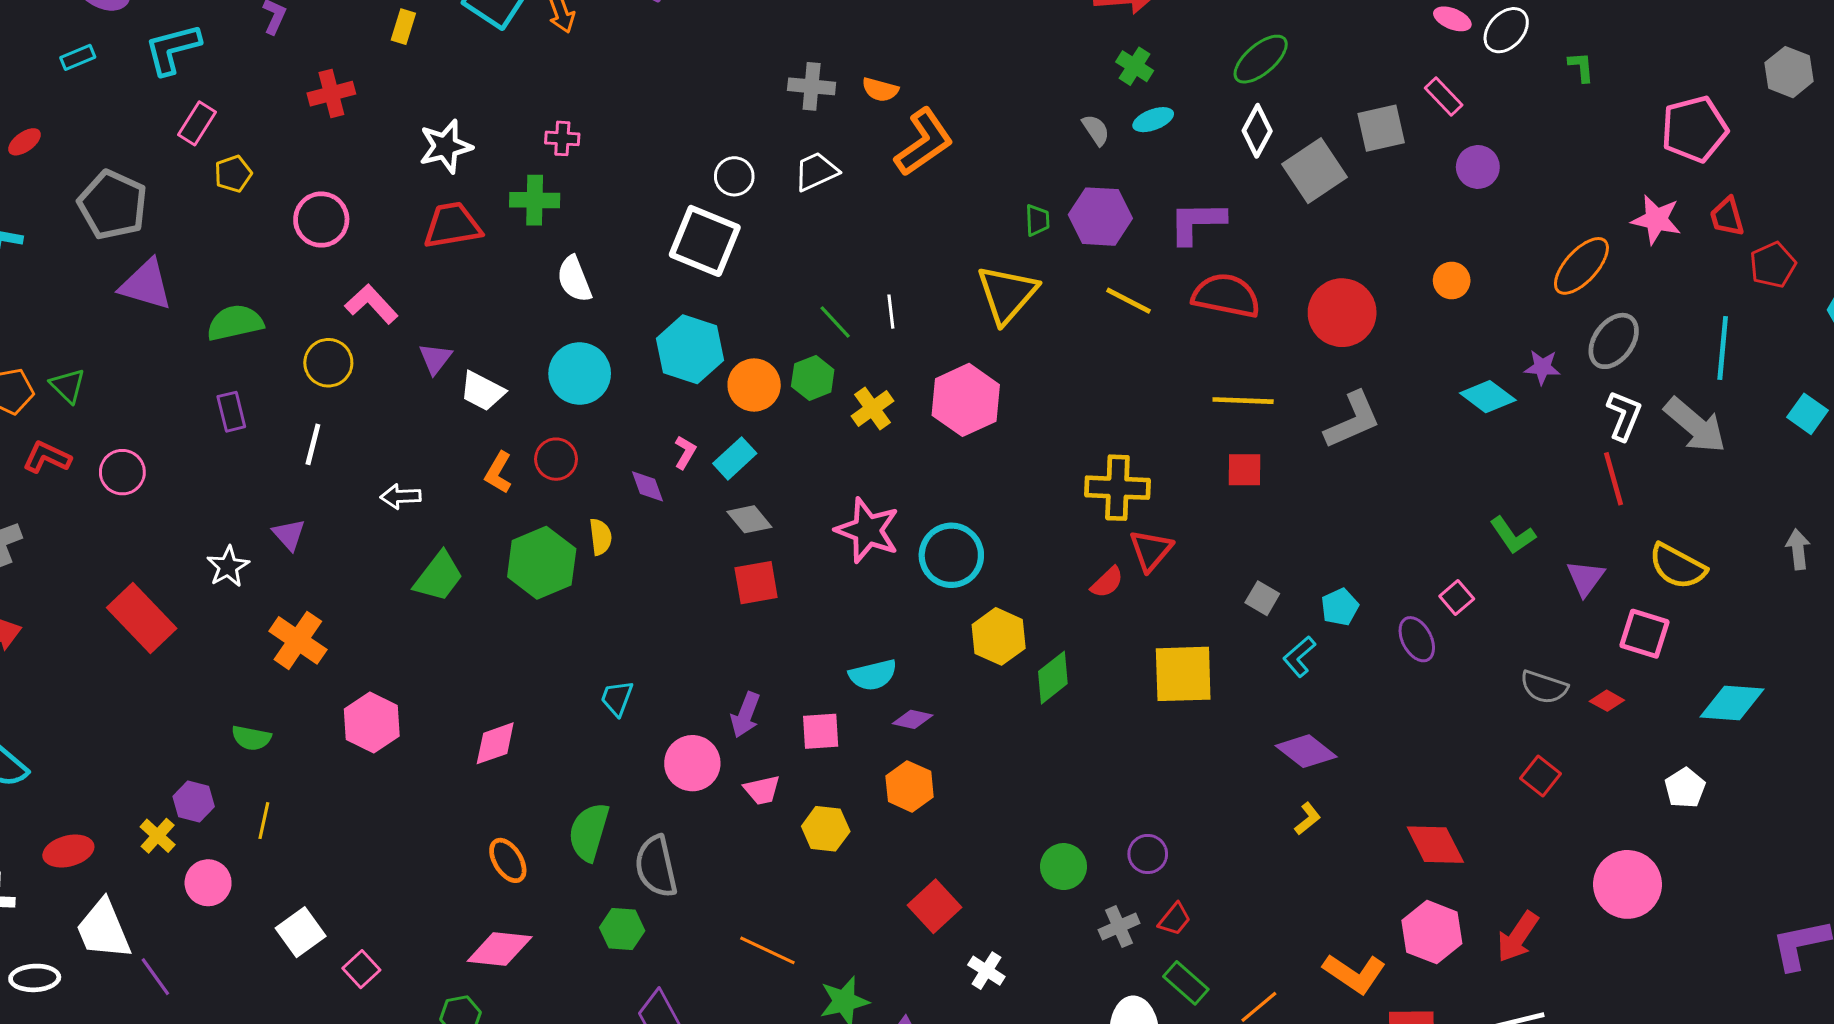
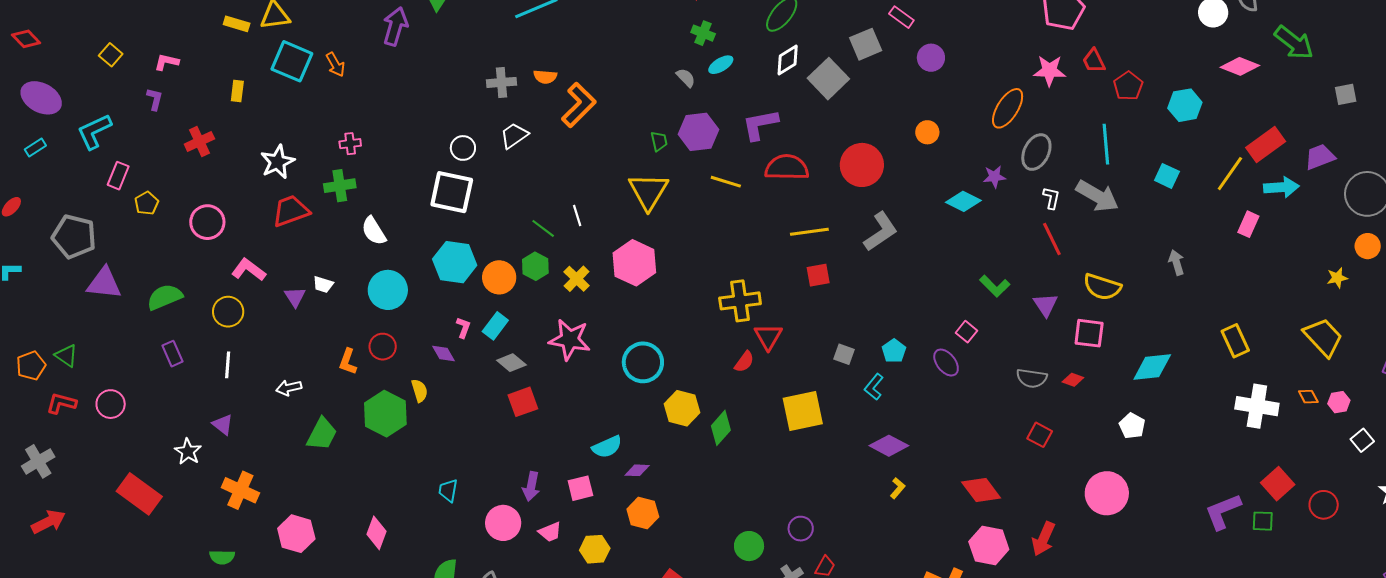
white diamond: (1257, 131) -> (788, 60), turned 40
white trapezoid: (482, 391) -> (323, 284), moved, size x0.7
white L-shape: (1624, 416) -> (1051, 198), size x0.7
pink star: (867, 530) -> (570, 340), moved
pink diamond: (495, 743) -> (377, 533), turned -40

